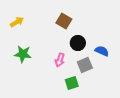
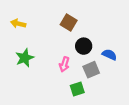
yellow arrow: (17, 22) -> (18, 24), turned -136
green star: (23, 54) -> (25, 58), turned -30

